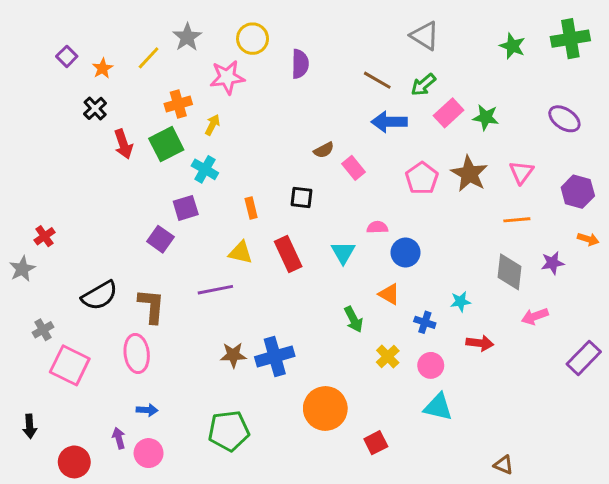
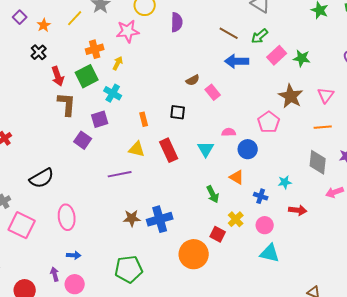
pink pentagon: (422, 178) -> (269, 122), moved
brown L-shape: (152, 306) -> (67, 104), moved
red square: (376, 443) -> (218, 234), moved, turned -35

